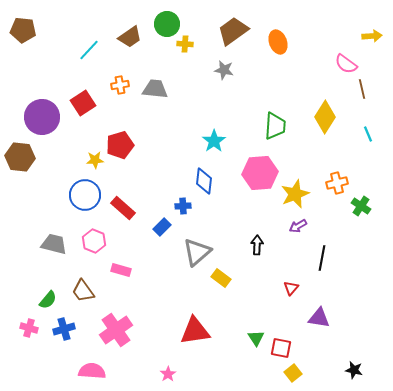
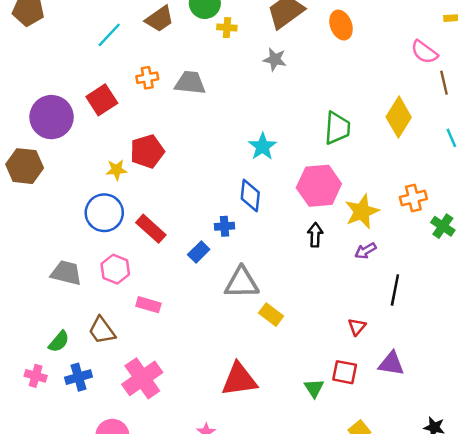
black arrow: (257, 245) -> (315, 235), moved
gray triangle: (197, 252) -> (242, 283), turned 40
red square: (281, 348) -> (345, 372), moved

